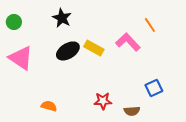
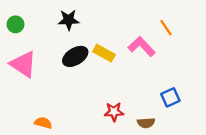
black star: (62, 18) -> (69, 20), turned -30
orange semicircle: (49, 106) -> (43, 123), moved

